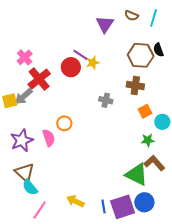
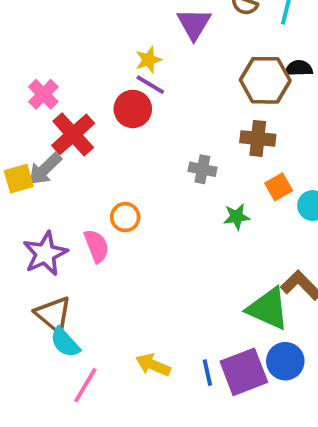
black semicircle: (158, 50) -> (299, 68), turned 112
yellow star: (93, 63) -> (148, 60), moved
green star: (148, 140) -> (237, 217), moved

